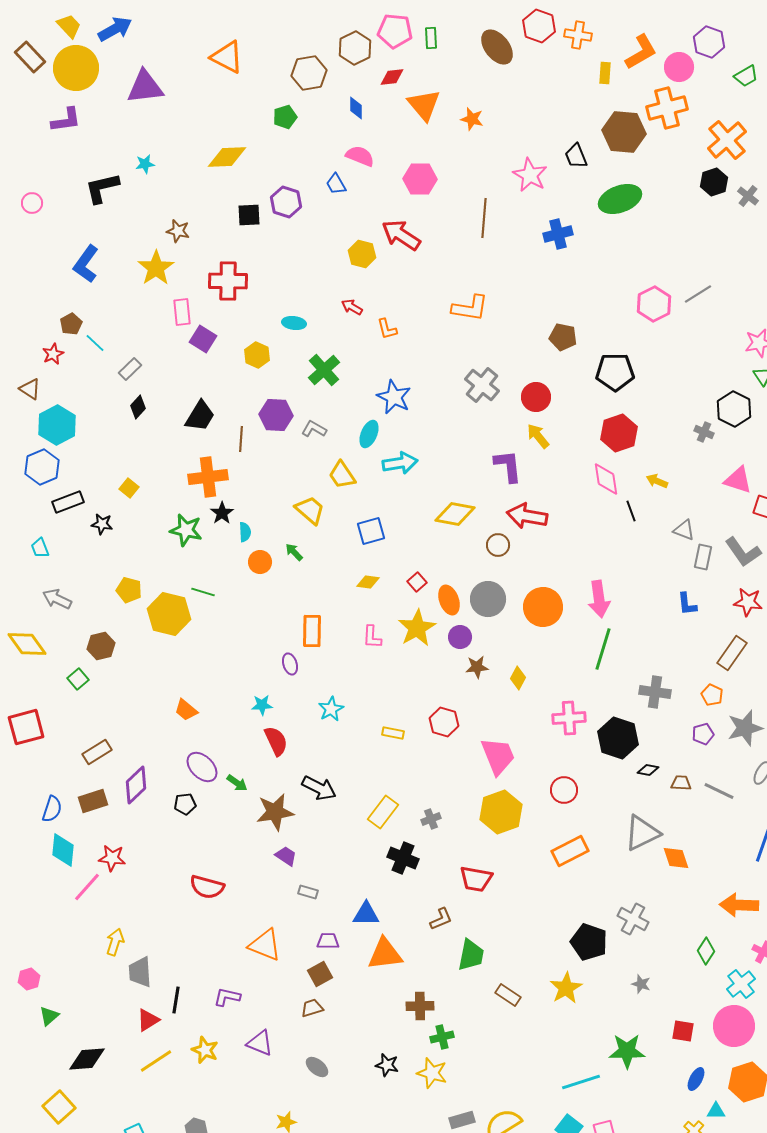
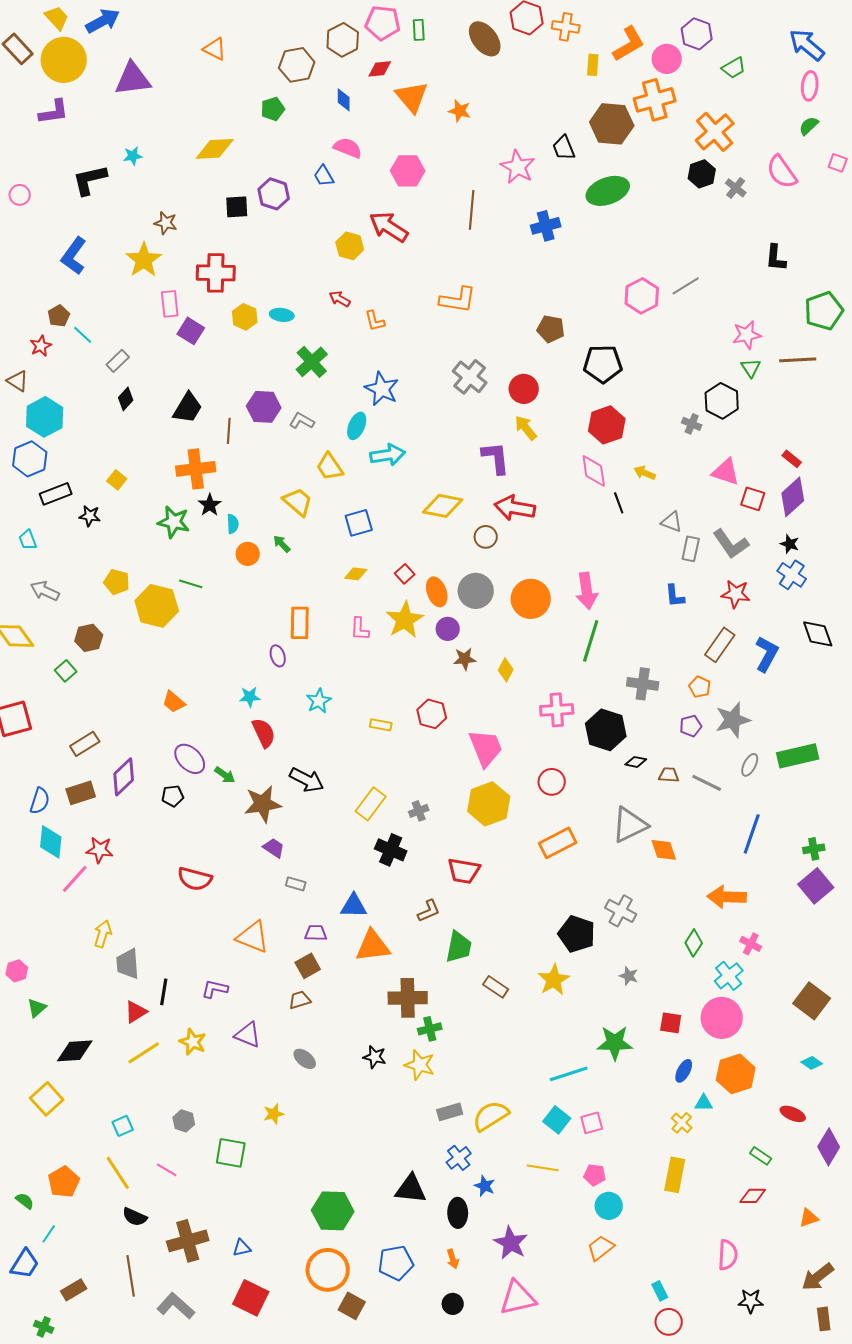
orange triangle: (227, 57) -> (215, 49), size x0.7
yellow hexagon: (257, 355) -> (245, 317), moved
brown cross: (420, 1006) -> (408, 998), size x1.4

